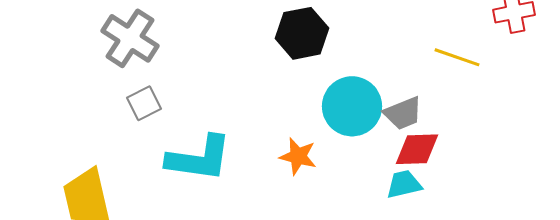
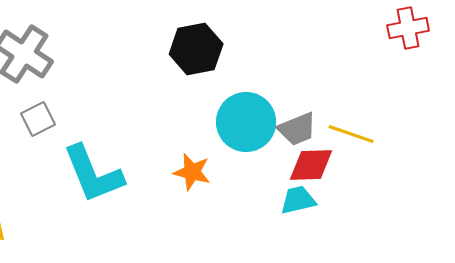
yellow line: (457, 57) -> (351, 134), moved
cyan L-shape: (199, 158) -> (93, 174), turned 60

